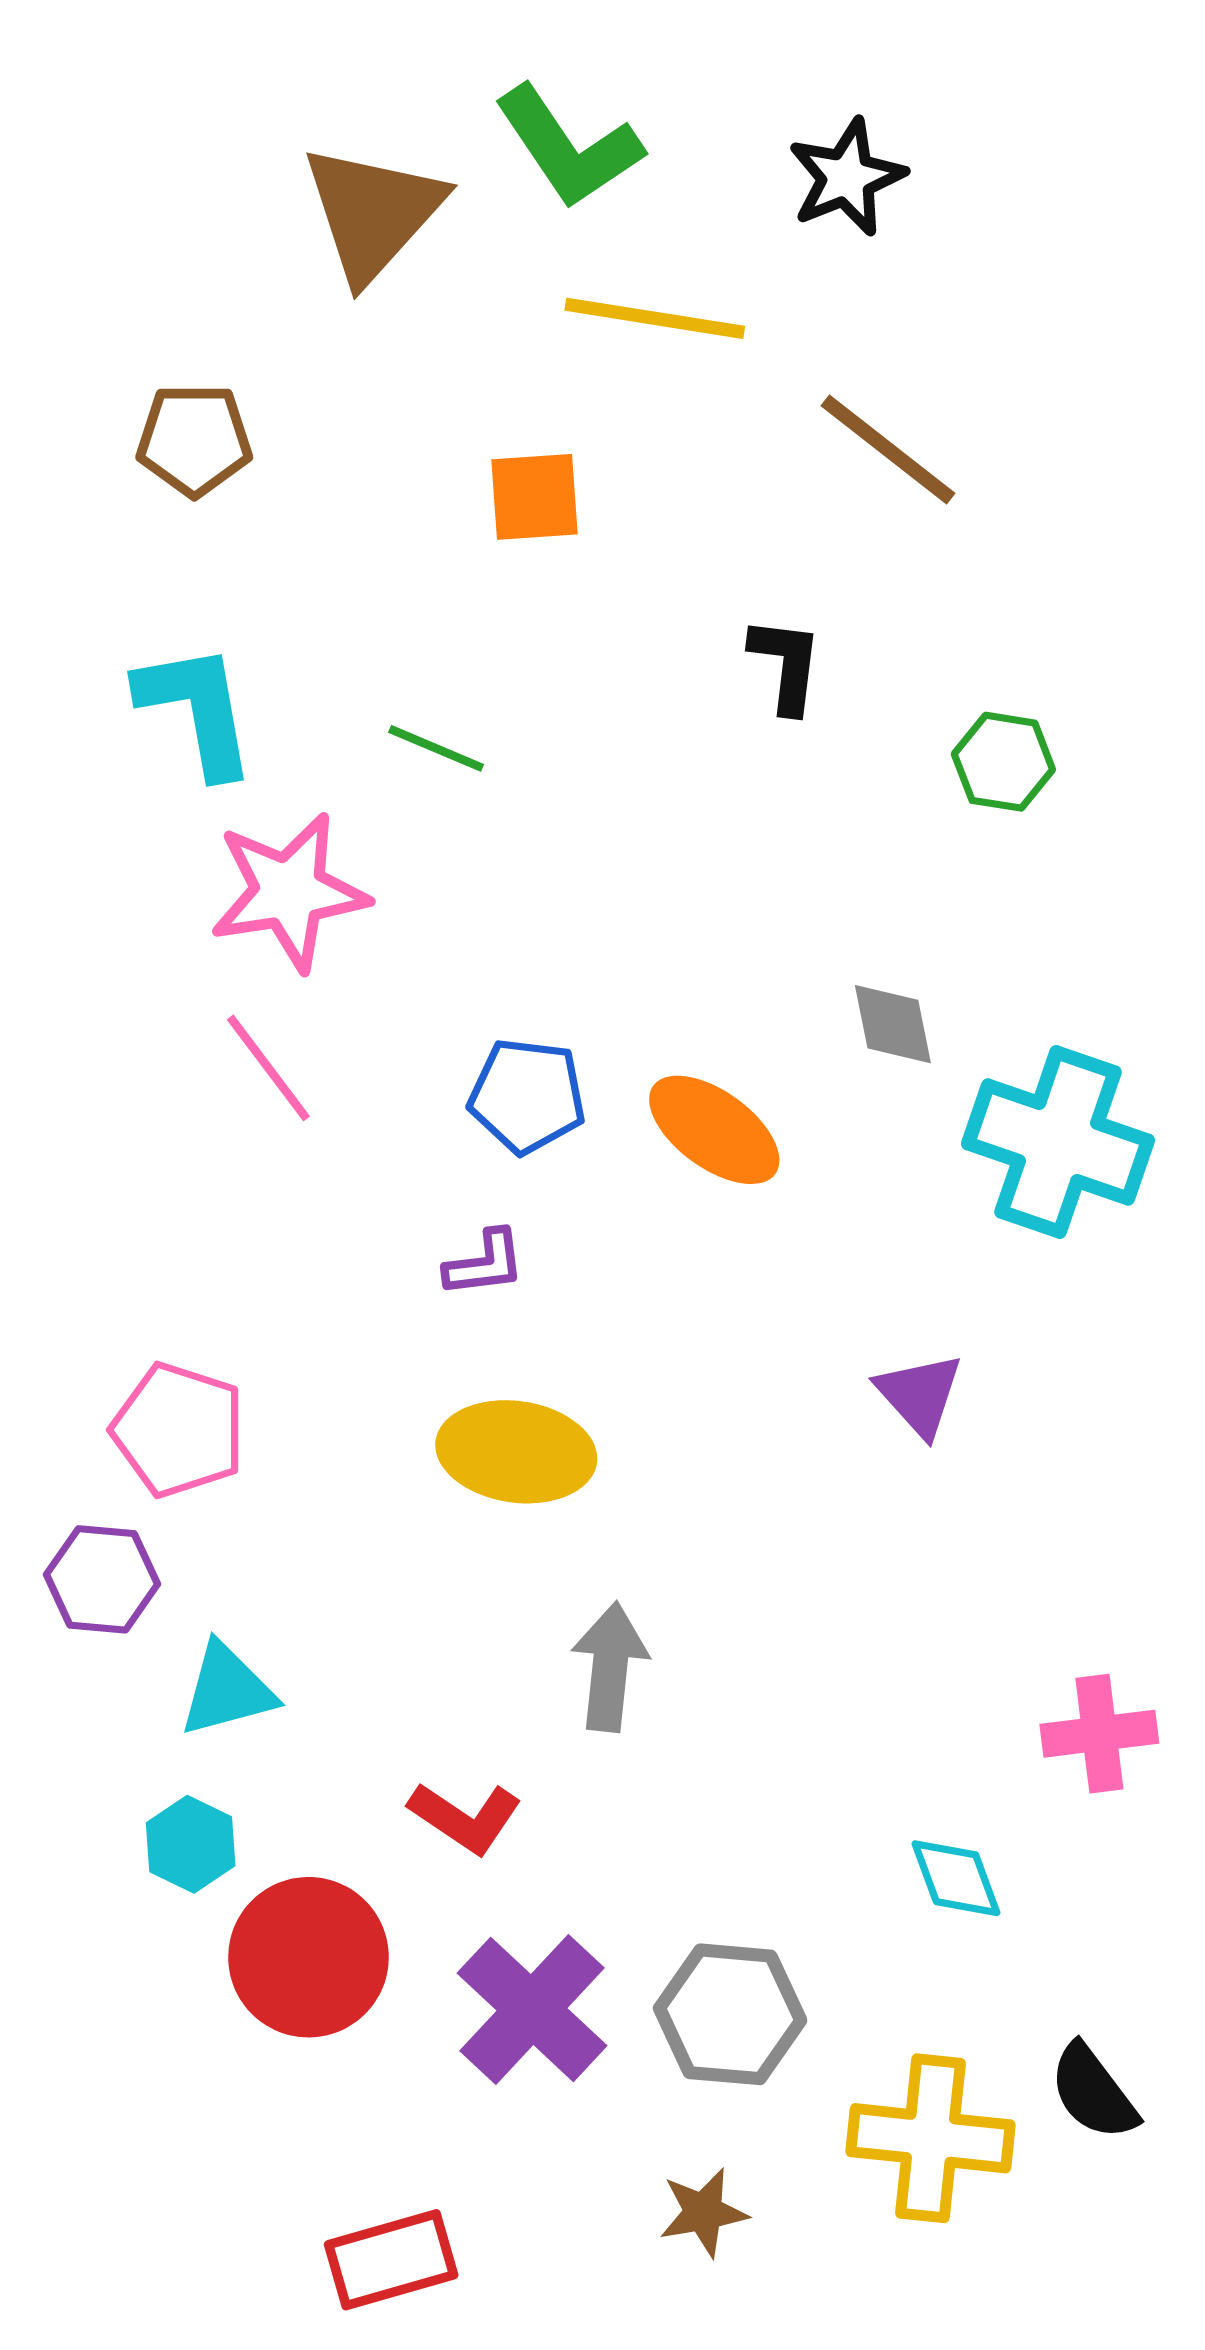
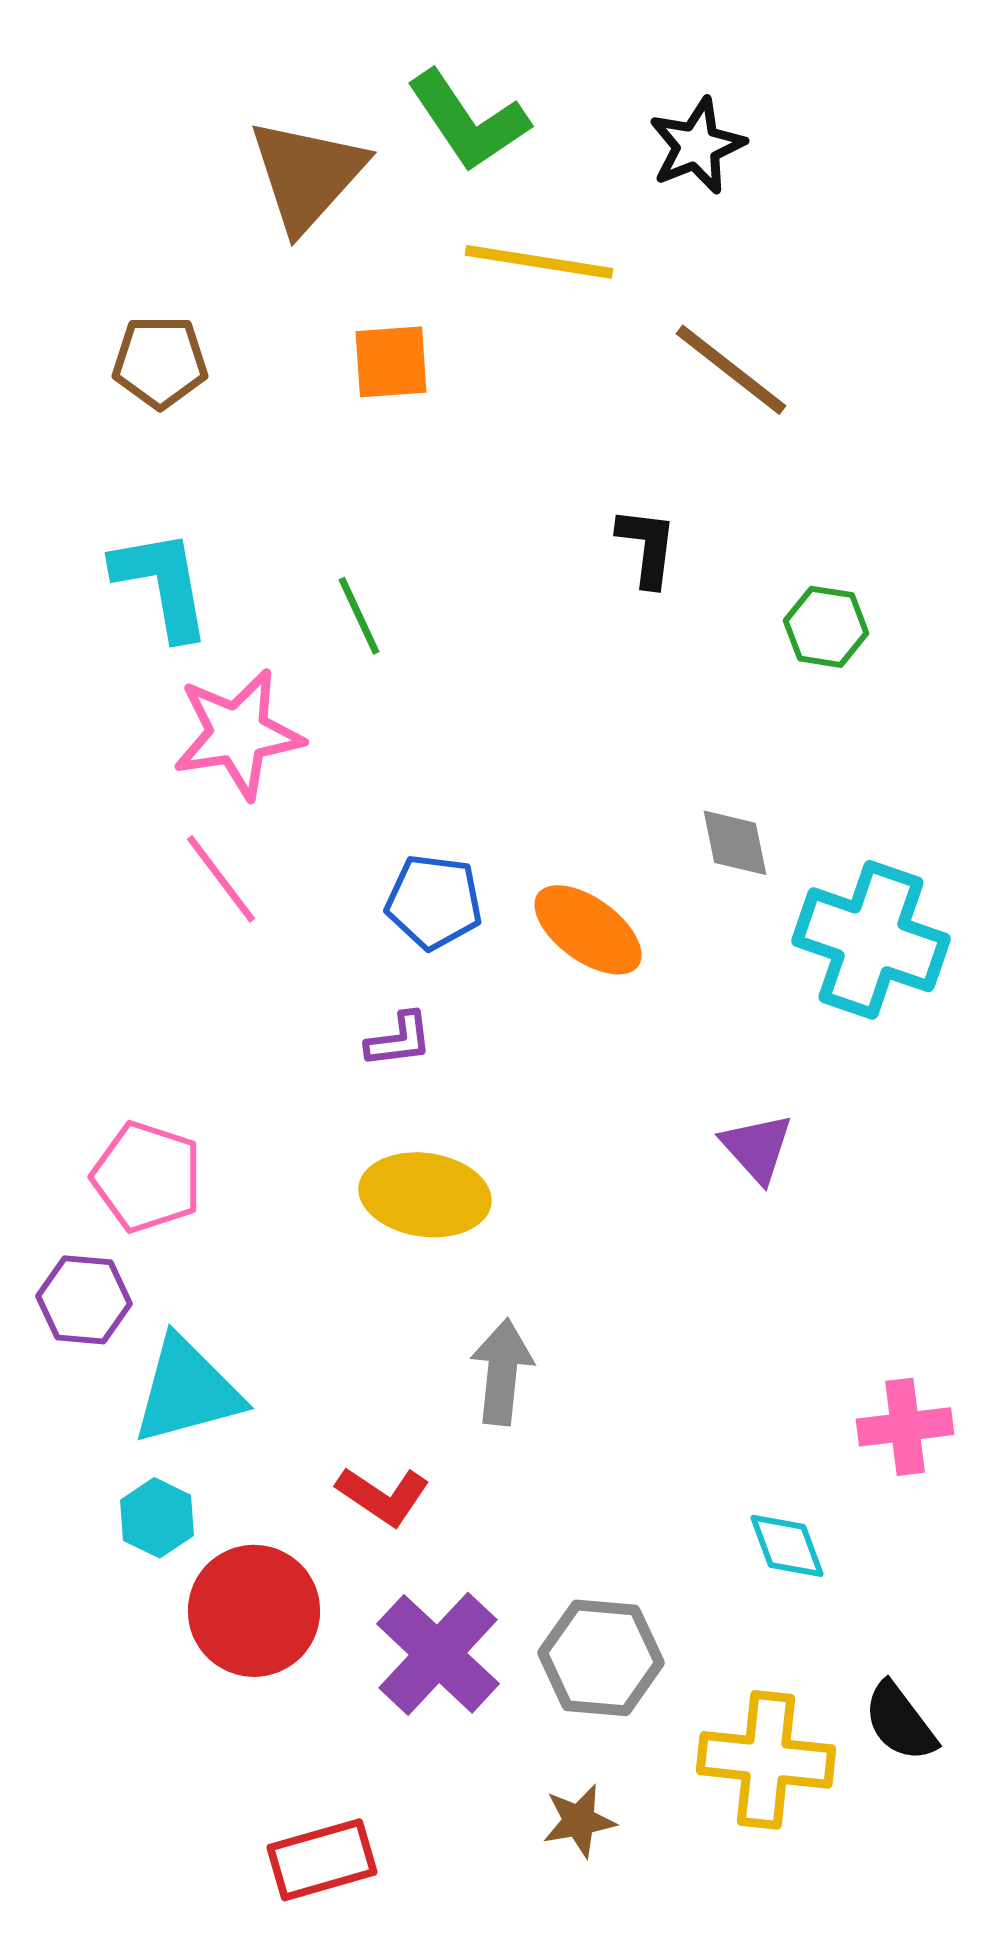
orange square: (534, 497) -> (391, 362), moved
green line: (436, 748) -> (359, 616), turned 42
cyan triangle: (227, 1690) -> (187, 1391), size x1.4

